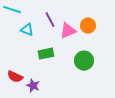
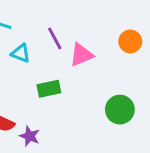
orange circle: (88, 26) -> (130, 41), moved
green circle: (84, 61) -> (120, 110), moved

